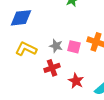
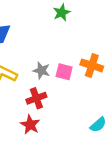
red star: (76, 81) -> (30, 125), moved

